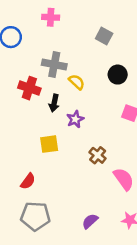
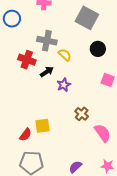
gray square: (104, 36) -> (87, 18), size x1.6
black arrow: (54, 103) -> (47, 72), turned -136
yellow square: (49, 144) -> (43, 126), moved

